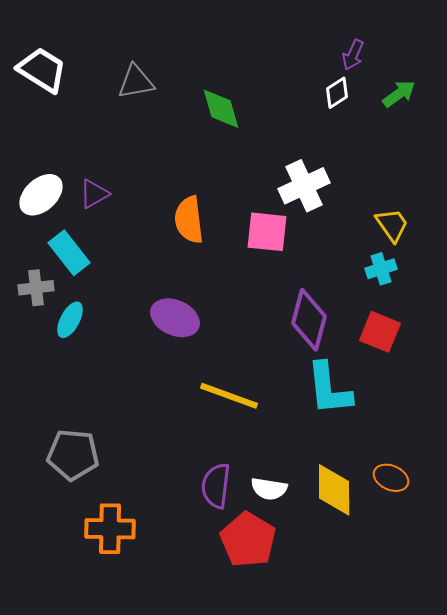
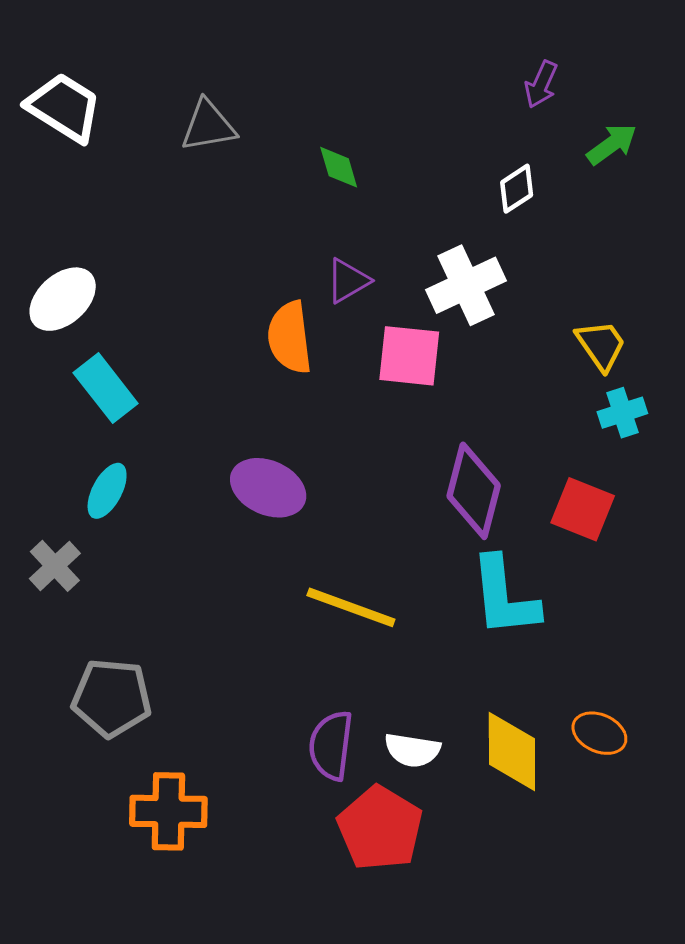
white diamond: (337, 93) -> (517, 189), moved
green diamond: (221, 109) -> (339, 167), size x0.7
purple triangle: (94, 194) -> (348, 281), moved
cyan cross: (381, 269) -> (622, 413), moved
gray cross: (36, 288) -> (55, 566), moved, turned -36

